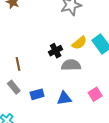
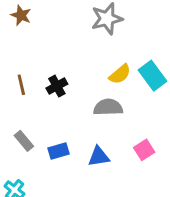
black cross: (56, 51) -> (57, 86), moved
brown line: (18, 64) -> (21, 85), moved

